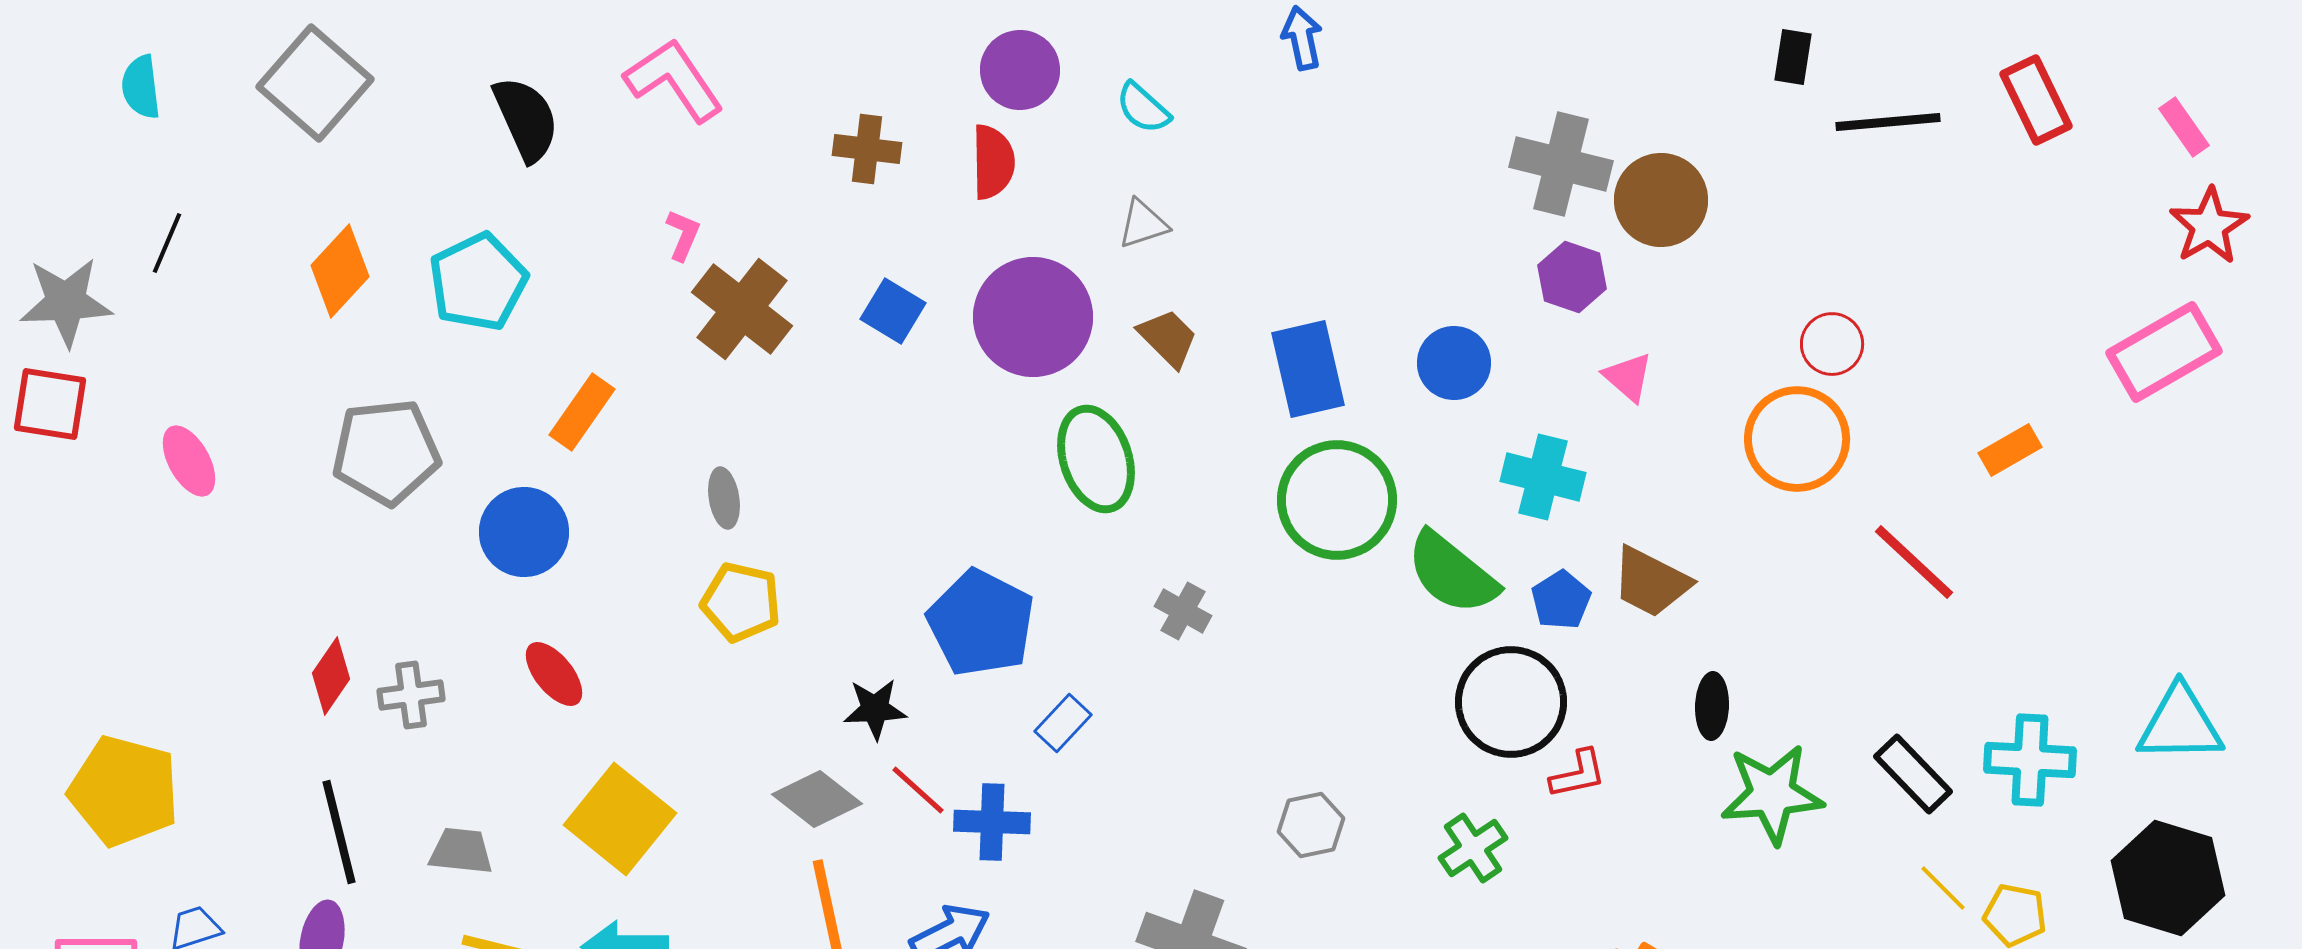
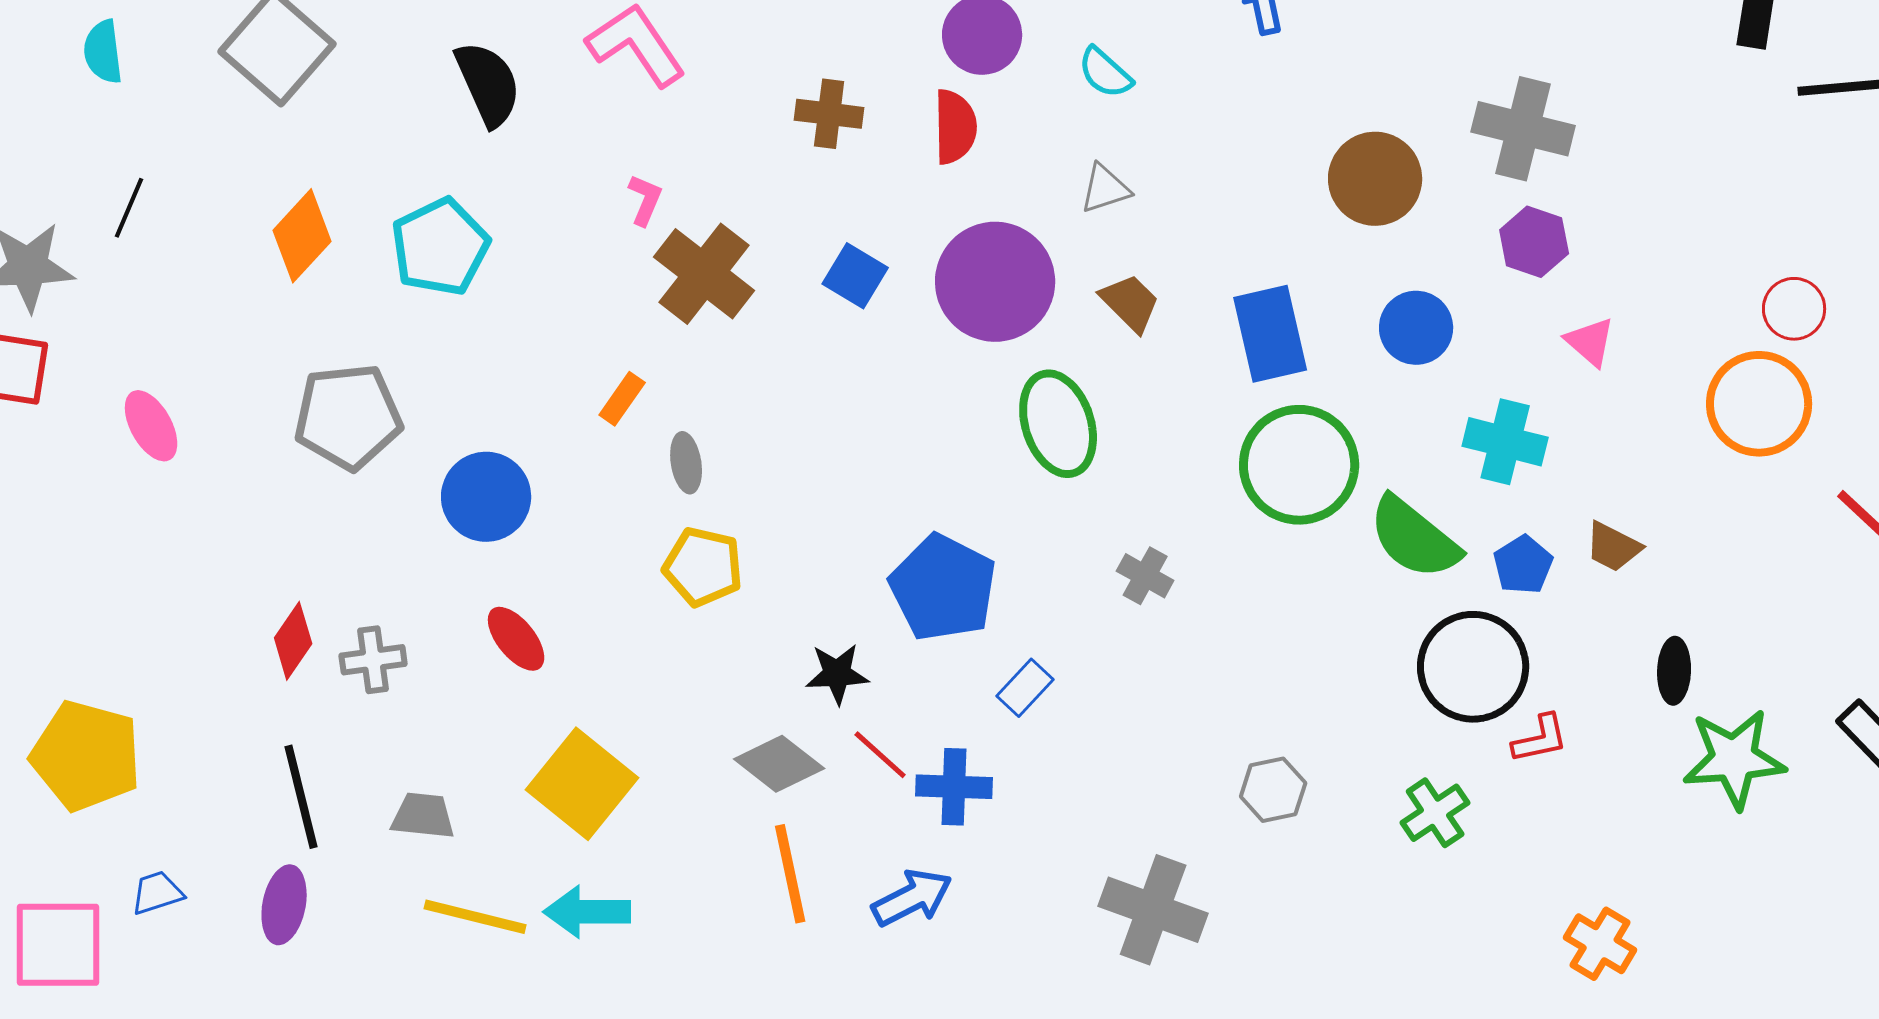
brown circle: (1661, 200) -> (1375, 179), moved
orange rectangle: (582, 412) -> (622, 399), moved, size x0.7
brown trapezoid: (1651, 582) -> (1613, 547), size x0.7

